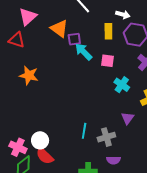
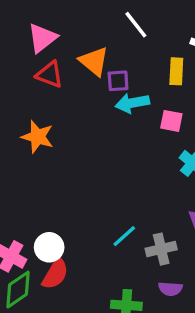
red triangle: (17, 40) -> (50, 74), moved
cyan arrow: (84, 52) -> (132, 103), turned -60
cyan line: (84, 131) -> (124, 236), turned 35
red semicircle: (45, 156) -> (55, 274), turned -108

